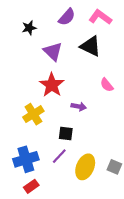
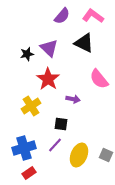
black star: (29, 28) -> (27, 54), moved
pink semicircle: (107, 85) -> (99, 79), size x1.5

